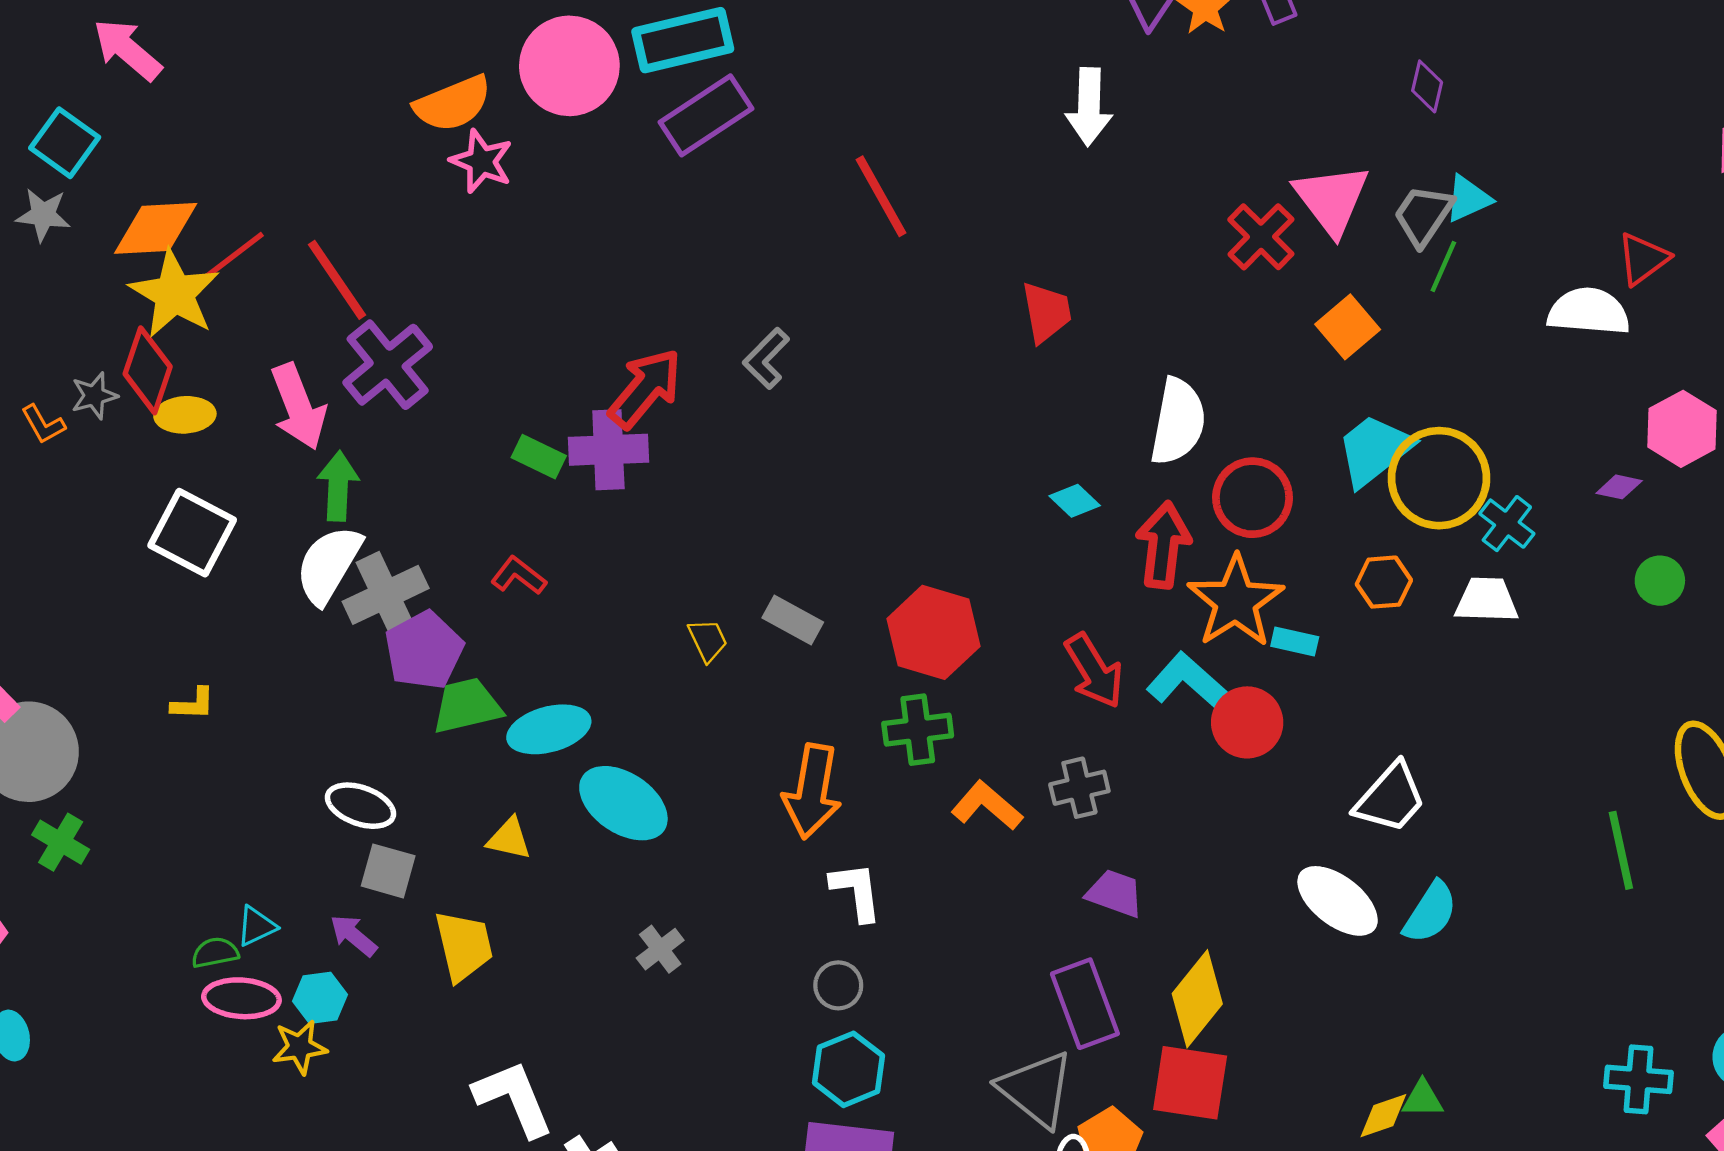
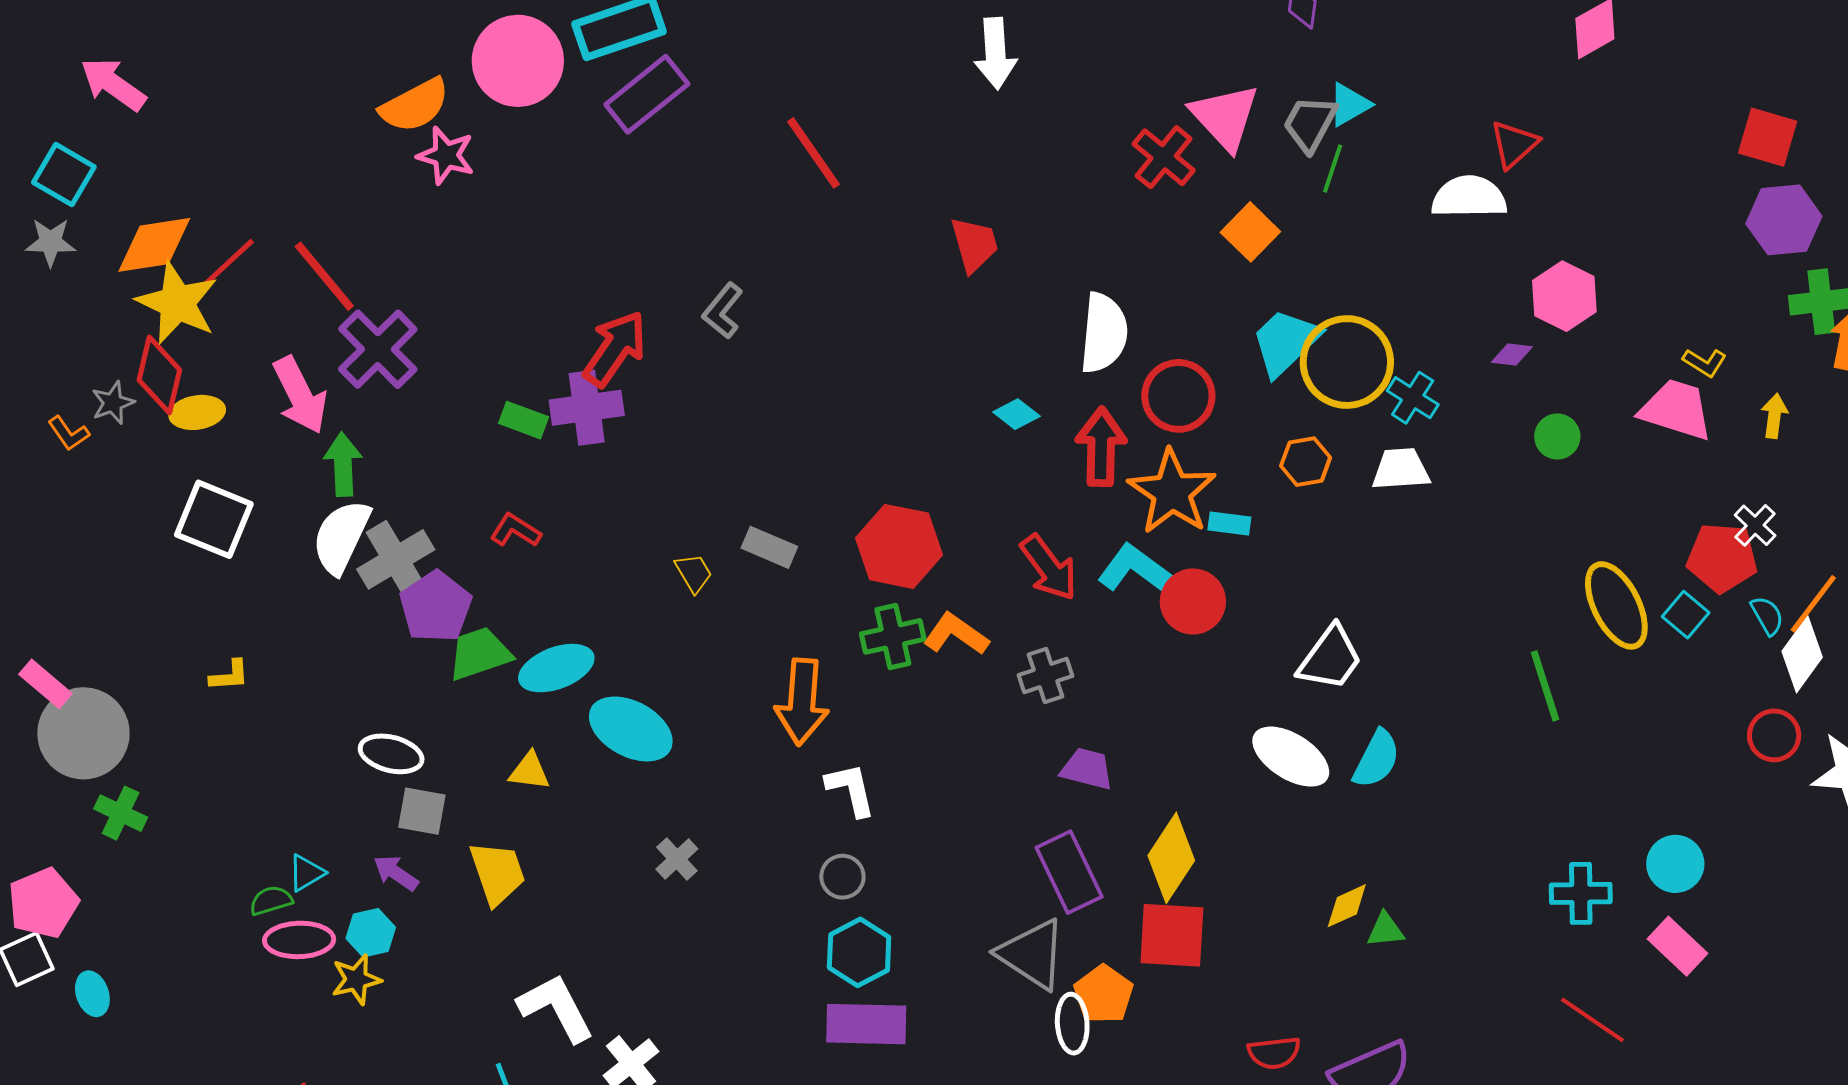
orange L-shape: (987, 806) -> (956, 634), moved
yellow diamond: (1383, 1116) -> (1347, 906), moved

